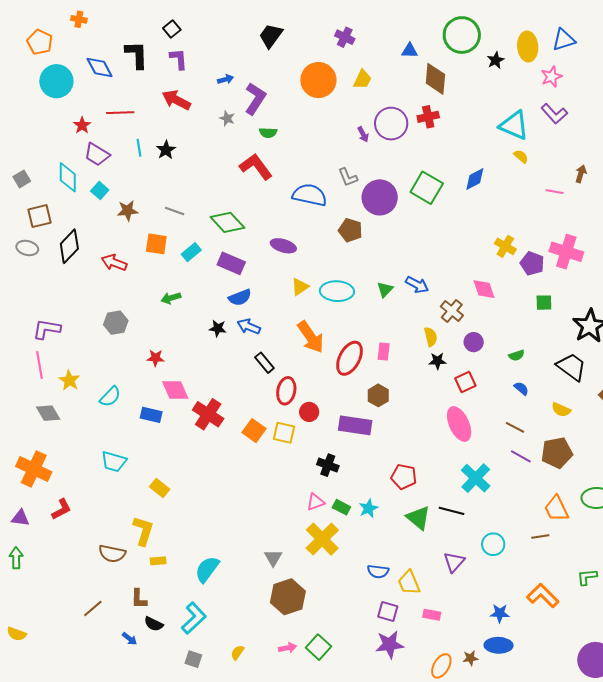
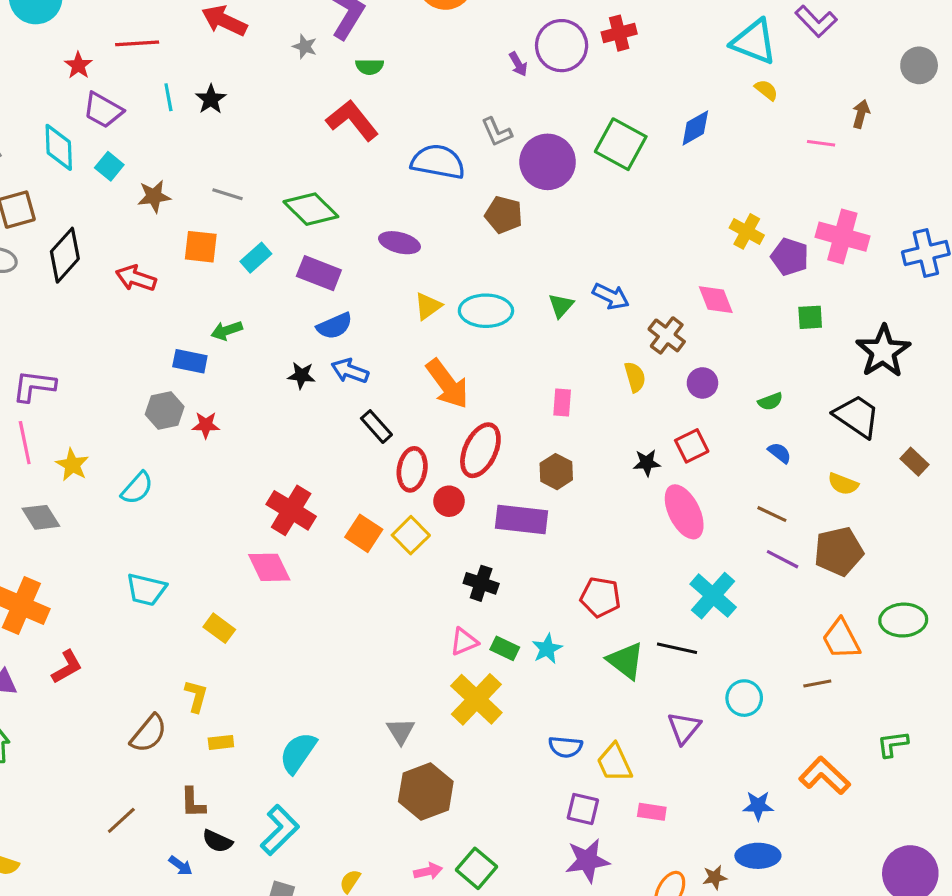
gray hexagon: (116, 323) -> (165, 411), moved
red ellipse: (350, 358) -> (480, 450), moved
black star: (437, 361) -> (647, 463), moved
pink diamond: (175, 390) -> (269, 567), moved
blue rectangle: (151, 415) -> (190, 361), moved
yellow square: (284, 433) -> (411, 535), turned 35
yellow L-shape: (143, 531) -> (196, 696), size x0.7
brown semicircle: (112, 554) -> (149, 733), turned -60

